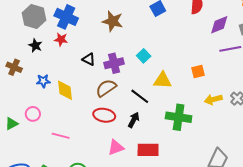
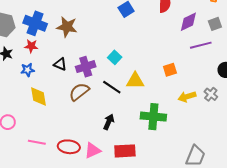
brown star: (113, 21) -> (67, 27), moved
blue star: (43, 81) -> (28, 70), moved
black line: (140, 96) -> (112, 87), moved
red ellipse: (104, 115) -> (69, 147), moved

